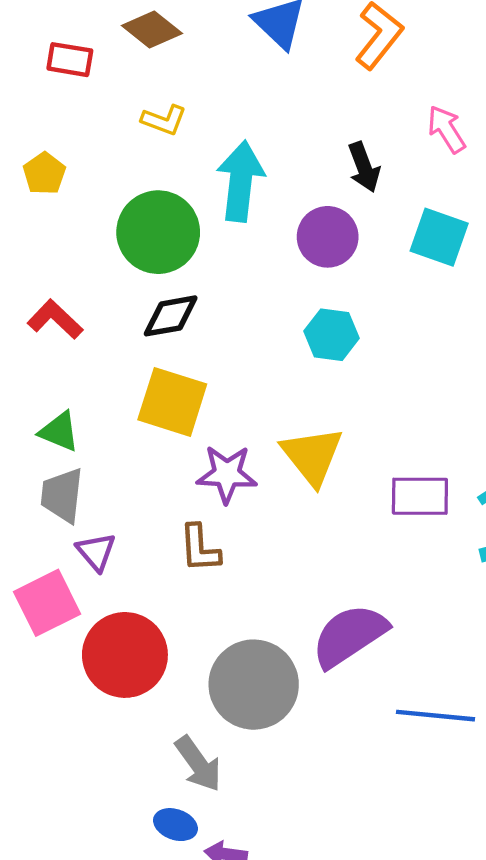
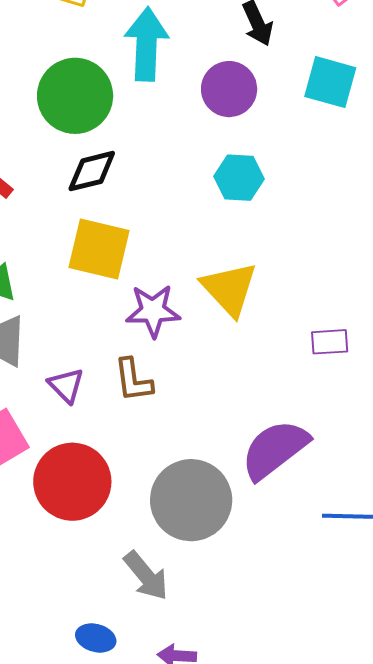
purple rectangle: (420, 496) -> (330, 342), moved, size x0.7
purple triangle: (96, 552) -> (66, 385), moved
blue ellipse: (175, 825) -> (96, 638), moved

